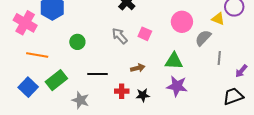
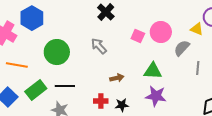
pink square: (145, 34) -> (138, 36), moved
green circle: (77, 42) -> (57, 52), size x1.6
black line: (98, 74) -> (65, 86), moved

